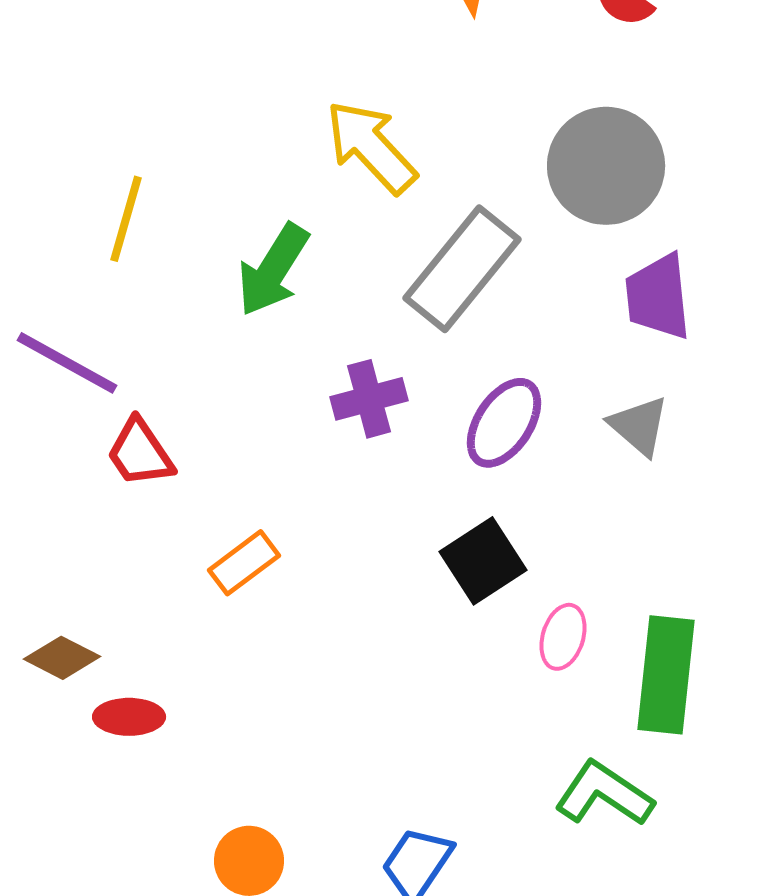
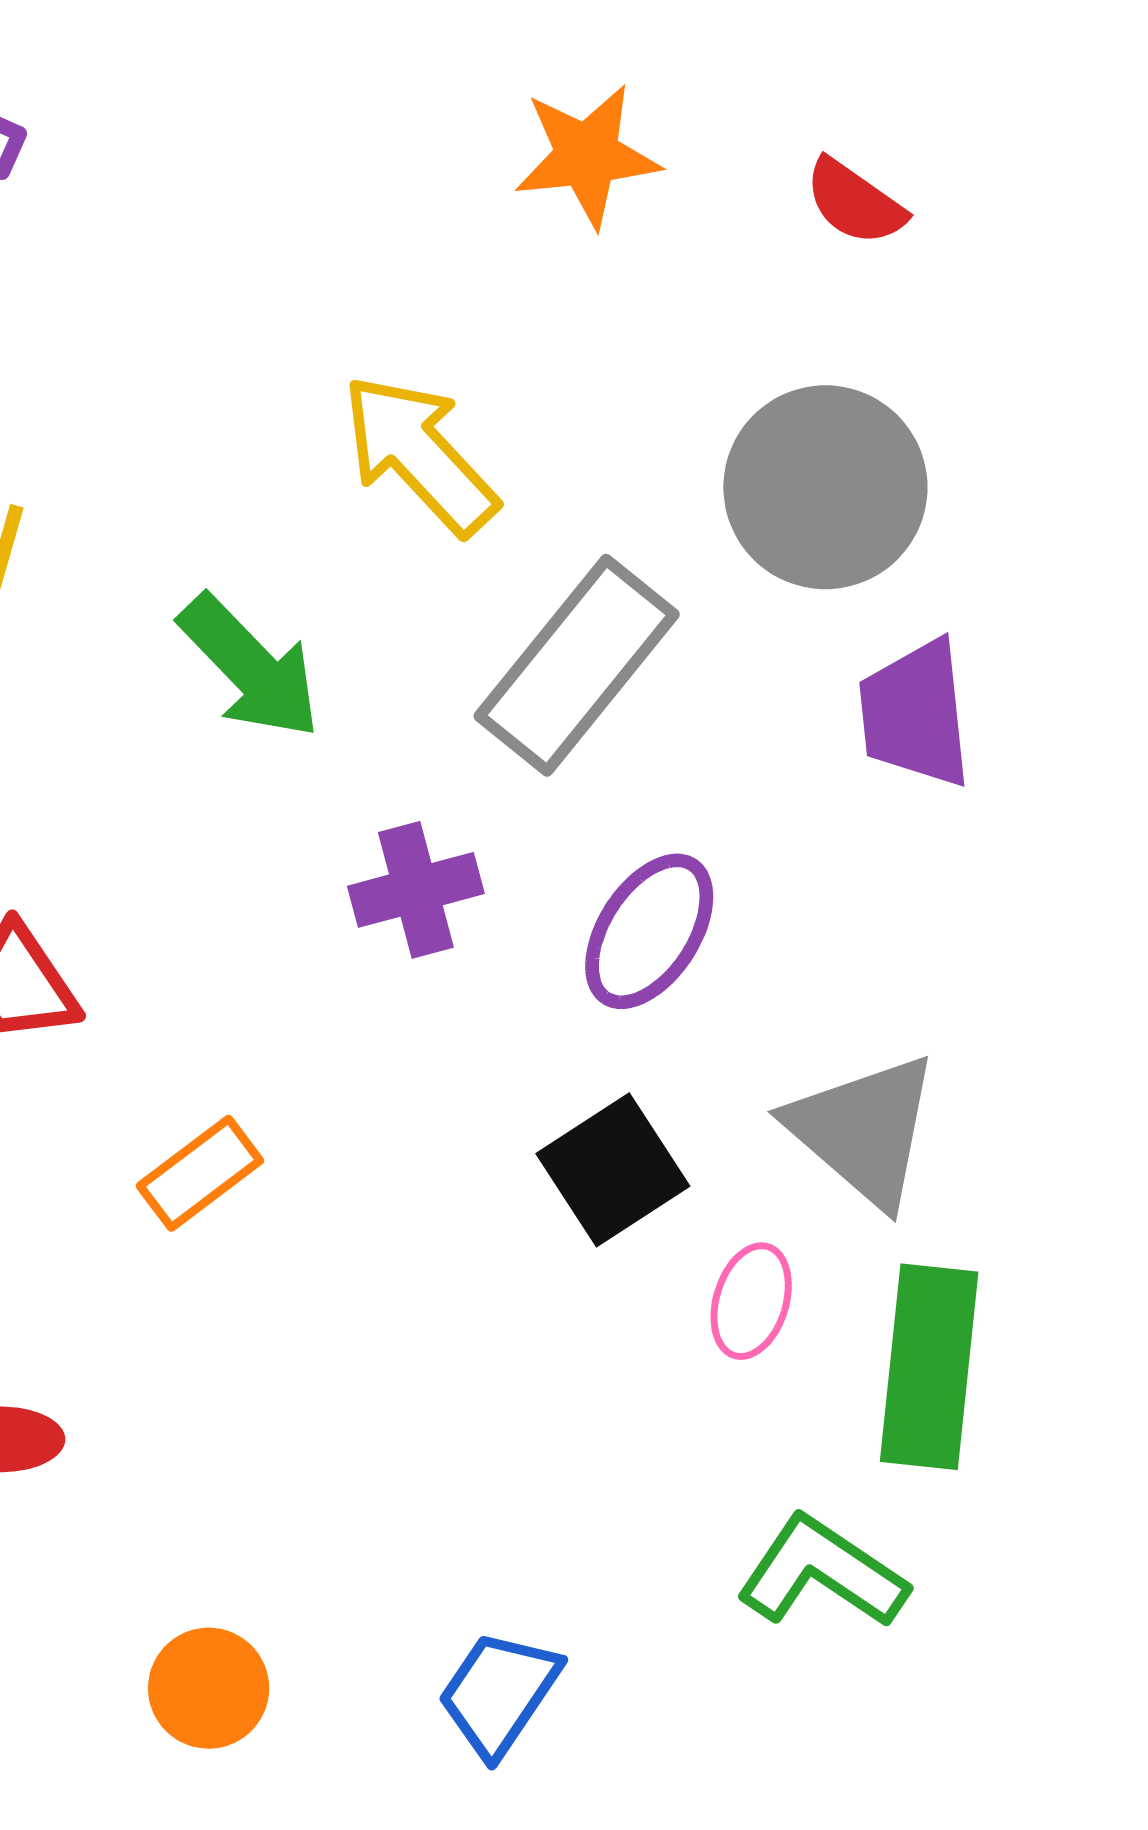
green arrow: (273, 270) -> (250, 667), turned -76
gray triangle: (639, 426) -> (863, 1130), moved, size x1.5

